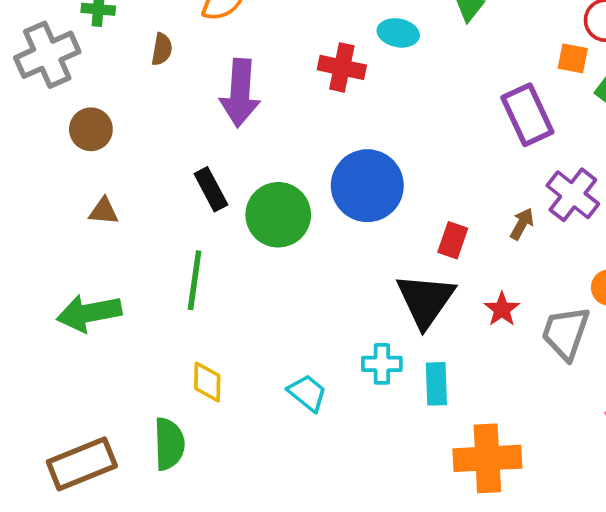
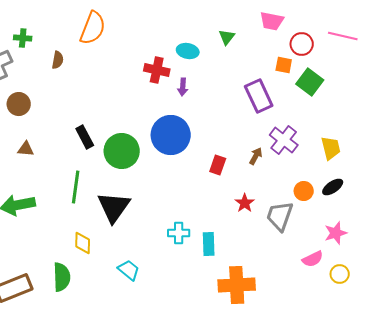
purple arrow: (240, 93) -> (183, 87), moved, size x0.5
black triangle: (426, 300) -> (114, 207), moved
cyan trapezoid: (307, 393) -> (129, 270), moved

